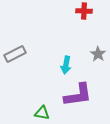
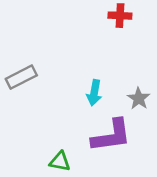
gray star: (98, 54) -> (139, 99), moved

